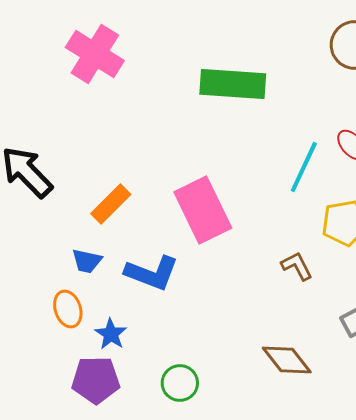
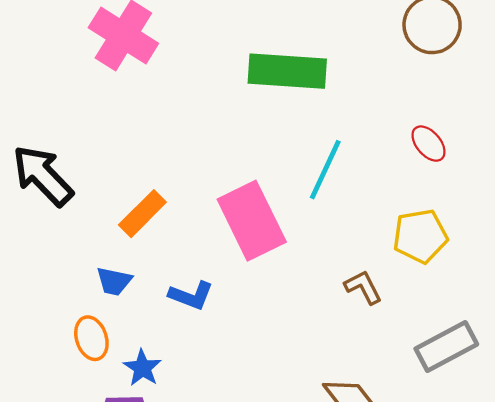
cyan line: (304, 167) -> (325, 170), moved
blue L-shape: (152, 273) -> (191, 295), size x0.7

